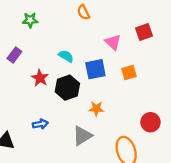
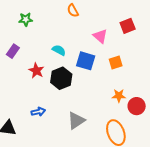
blue square: (95, 69) -> (86, 61), turned 30
orange star: (96, 109) -> (119, 96), moved

